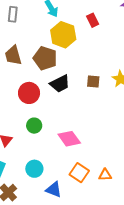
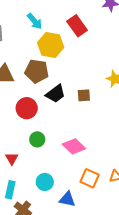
red rectangle: (93, 20) -> (77, 26), size x1.5
brown square: (93, 82) -> (84, 95), moved

